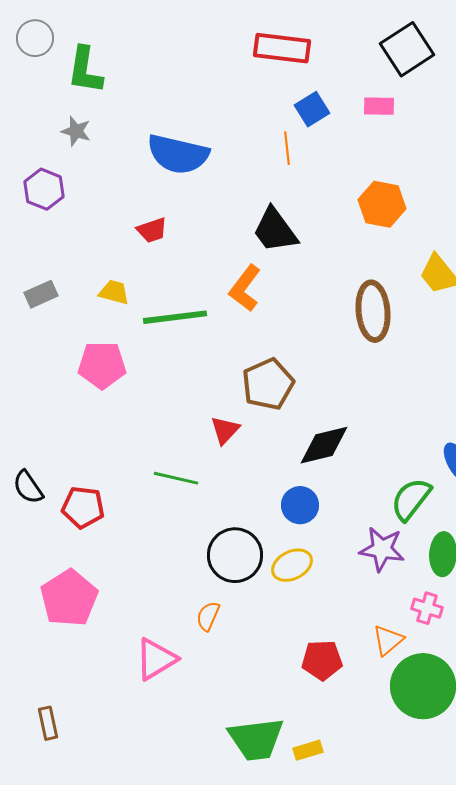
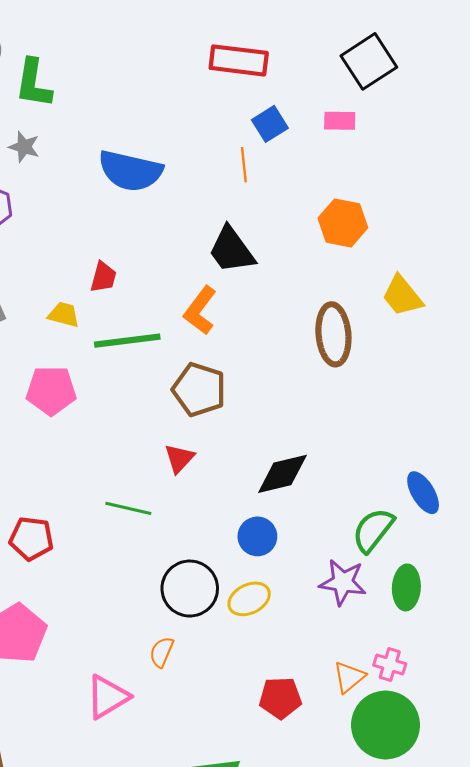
red trapezoid: (152, 230) -> (103, 277), moved, turned -56
brown pentagon: (268, 384) -> (199, 390), moved, turned -30
pink cross: (427, 608) -> (390, 665), moved

